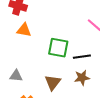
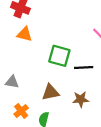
brown star: (82, 78) -> (81, 99), moved
brown triangle: (53, 82) -> (50, 92), turned 36

